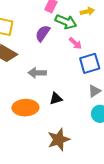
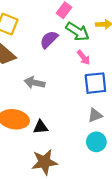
black triangle: (56, 99) -> (41, 127), moved

